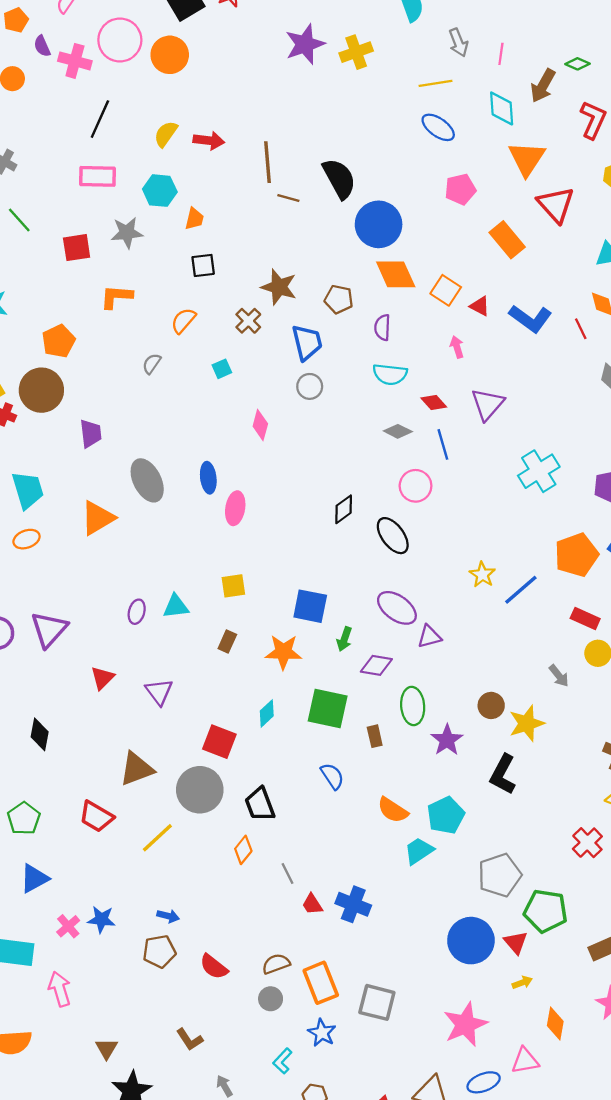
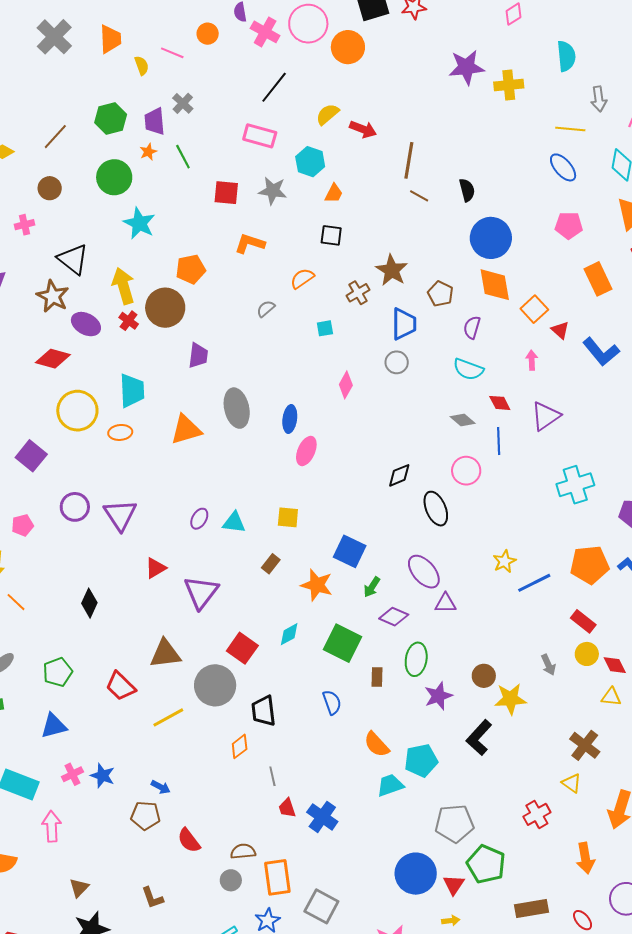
black semicircle: (339, 178) -> (467, 190), size x0.6
purple triangle: (49, 629) -> (120, 515), turned -30
purple triangle: (159, 692) -> (201, 592), size x1.4

